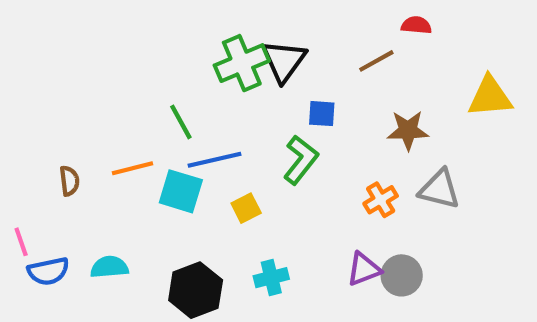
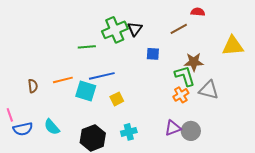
black triangle: (284, 61) -> (135, 29), size x0.7
green line: (181, 122) -> (87, 47), moved, turned -66
green L-shape: (301, 160) -> (185, 76), moved, turned -55
cyan semicircle: (109, 267) -> (52, 127), turned -126

